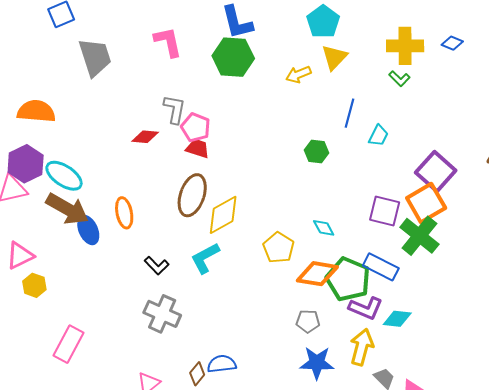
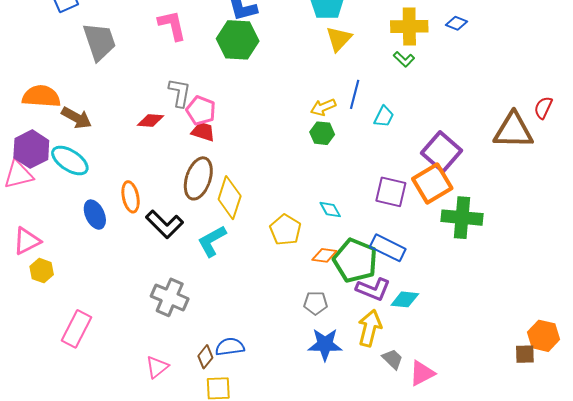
yellow arrow: (298, 74) -> (323, 107), moved
brown arrow: (67, 209) -> (77, 118), moved, size x0.7
yellow diamond: (223, 215) -> (230, 198), turned -42
green cross: (419, 236) -> (462, 218), moved, turned -33
black L-shape: (157, 266) -> (165, 224), moved, size x1.5
orange diamond: (317, 274) -> (324, 255), size x0.6

